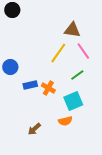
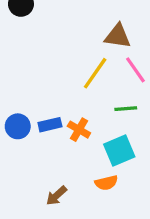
blue circle: (10, 67) -> (18, 126), moved
green line: (77, 75) -> (126, 109), turned 32

